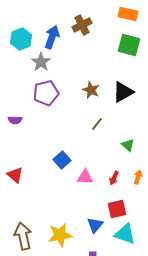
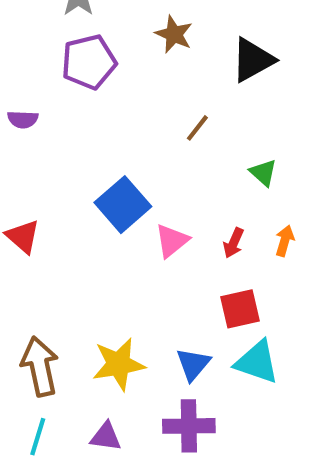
brown star: (91, 90) -> (174, 34), moved
blue square: (62, 160) -> (123, 205), size x1.4
pink triangle: (85, 177) -> (172, 241), turned -42
blue triangle: (95, 225) -> (193, 364), moved

